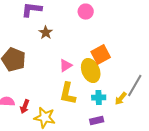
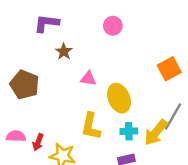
orange square: (101, 55) -> (169, 69), moved
pink triangle: (66, 66) -> (88, 79), moved, turned 40
yellow arrow: (121, 99) -> (156, 132), size x1.6

